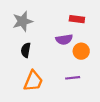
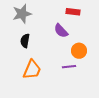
purple semicircle: (64, 39) -> (61, 31), turned 56
orange circle: (81, 51) -> (79, 51), moved

